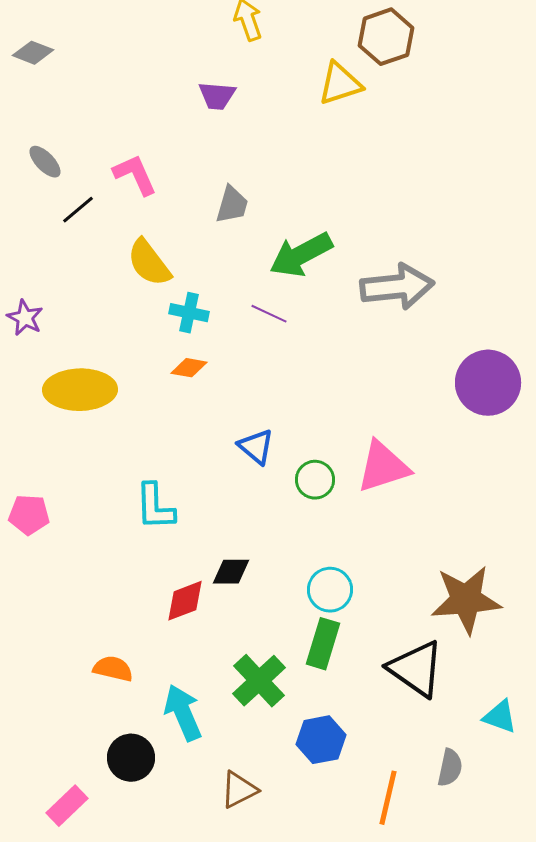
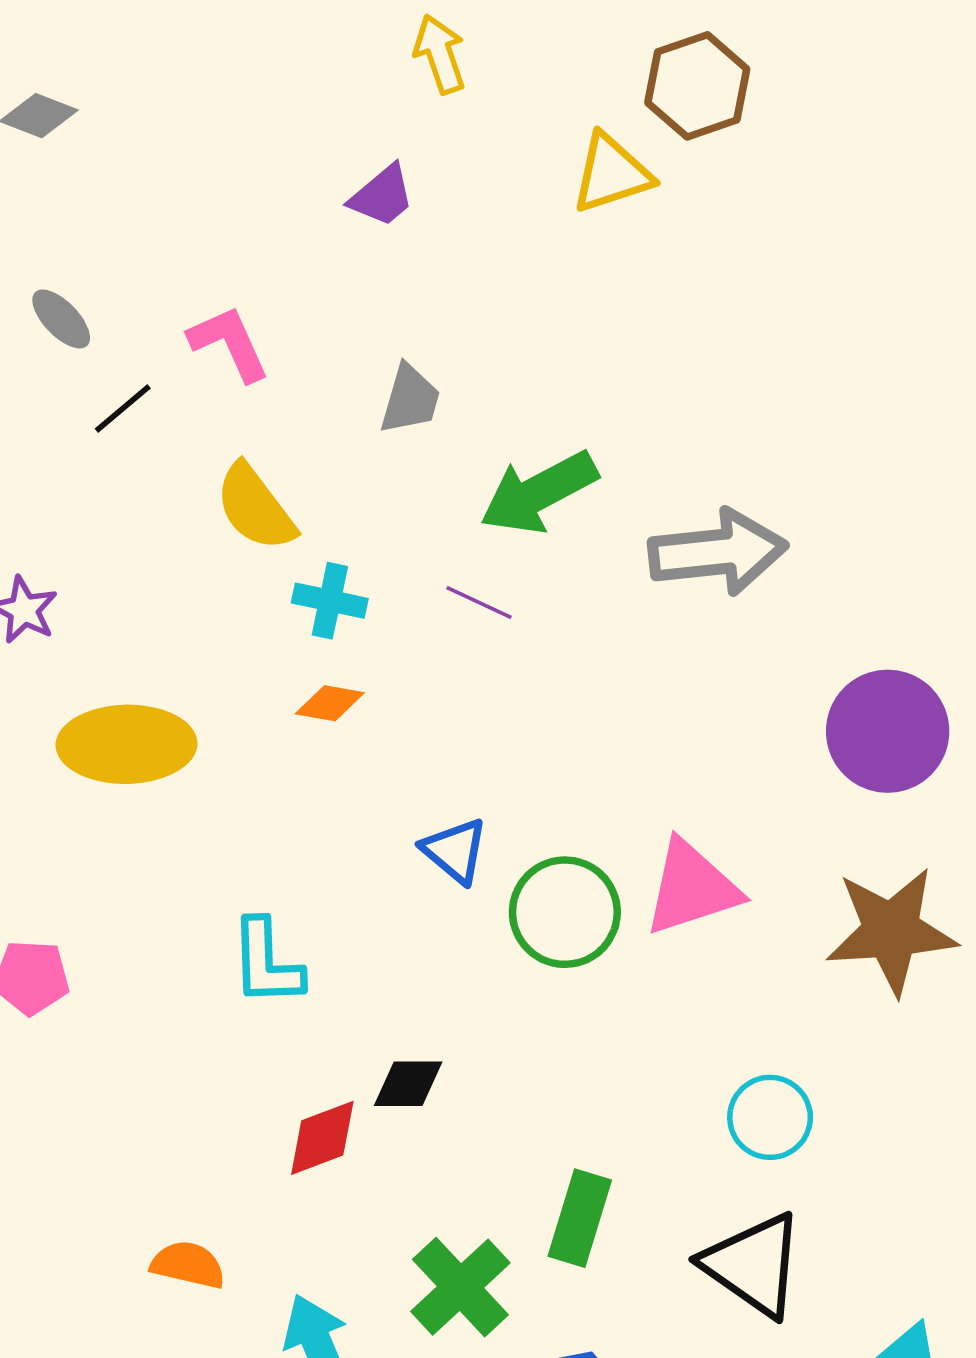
purple trapezoid: (217, 96) -> (382, 196), turned -45
green circle: (315, 480) -> (565, 912), size x1.5
cyan circle: (330, 590) -> (770, 1117), moved
brown star: (466, 600) -> (891, 931), moved

